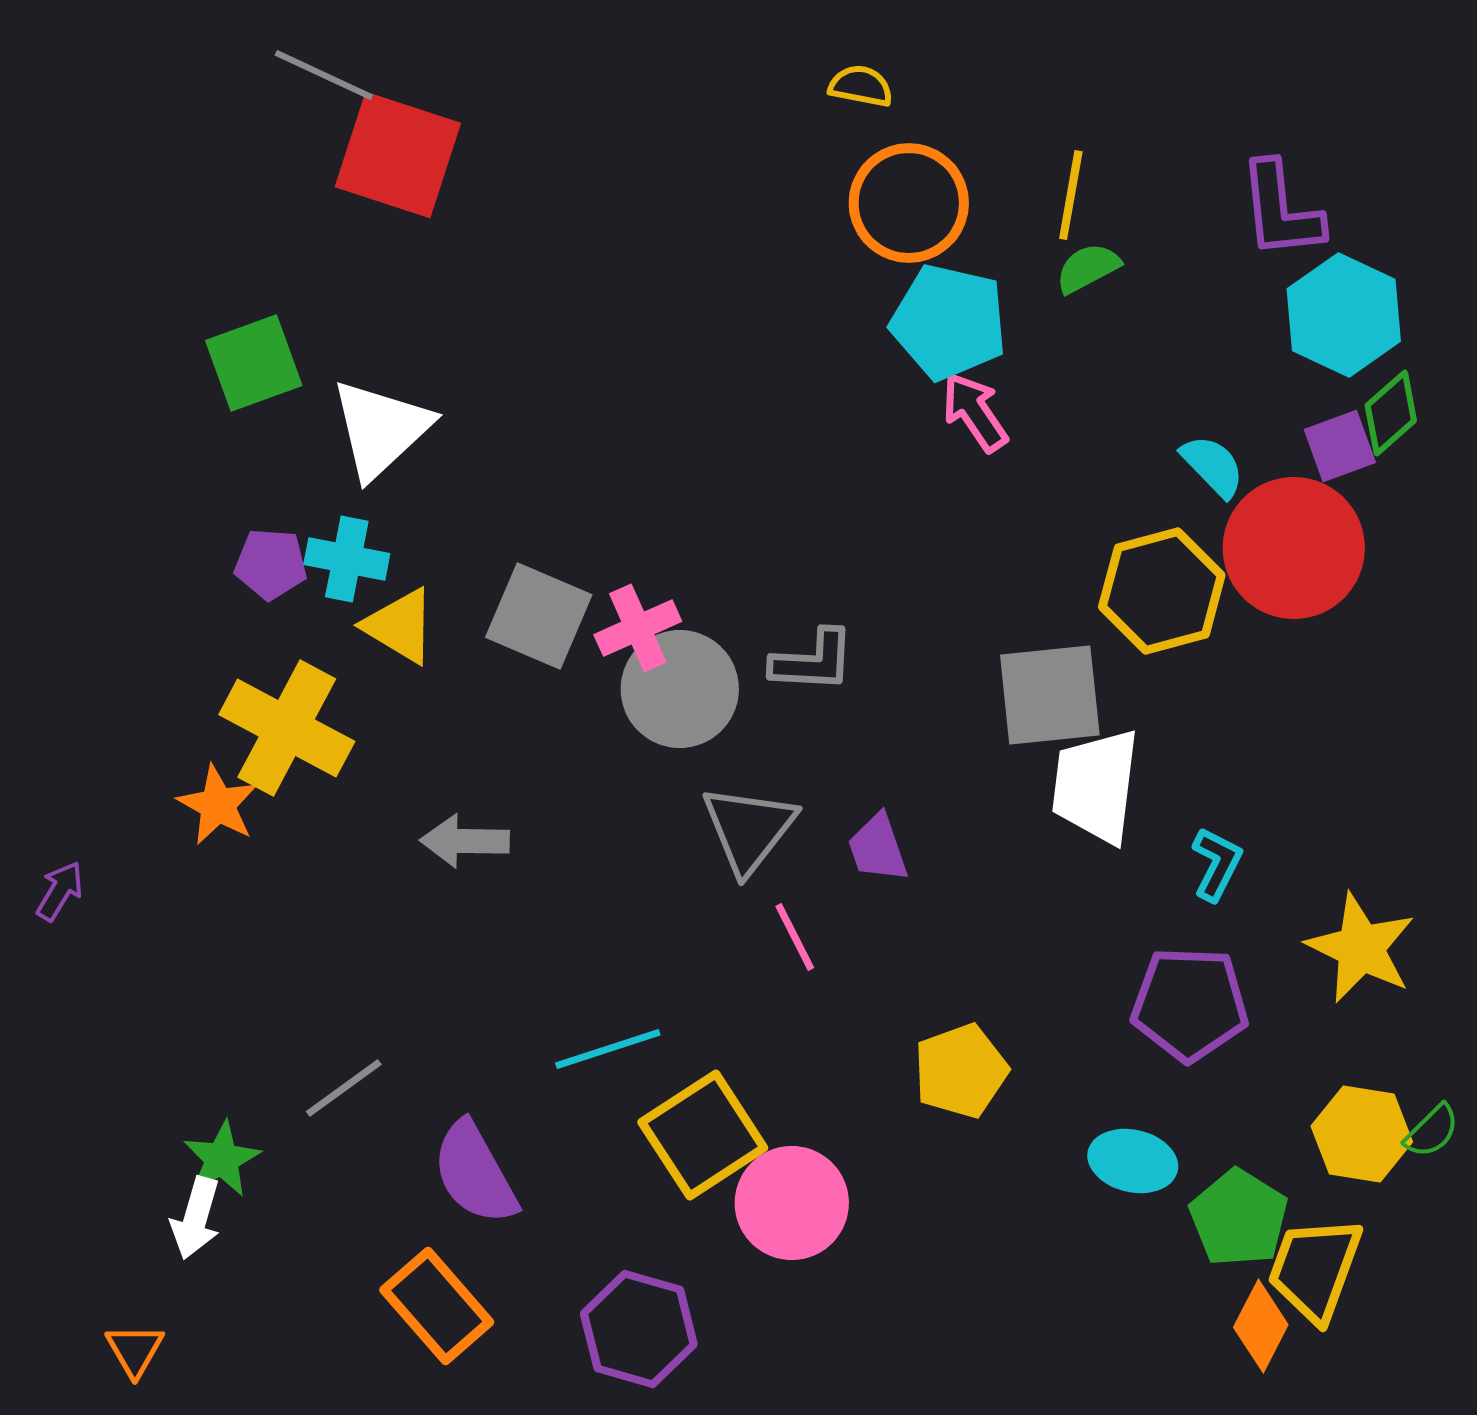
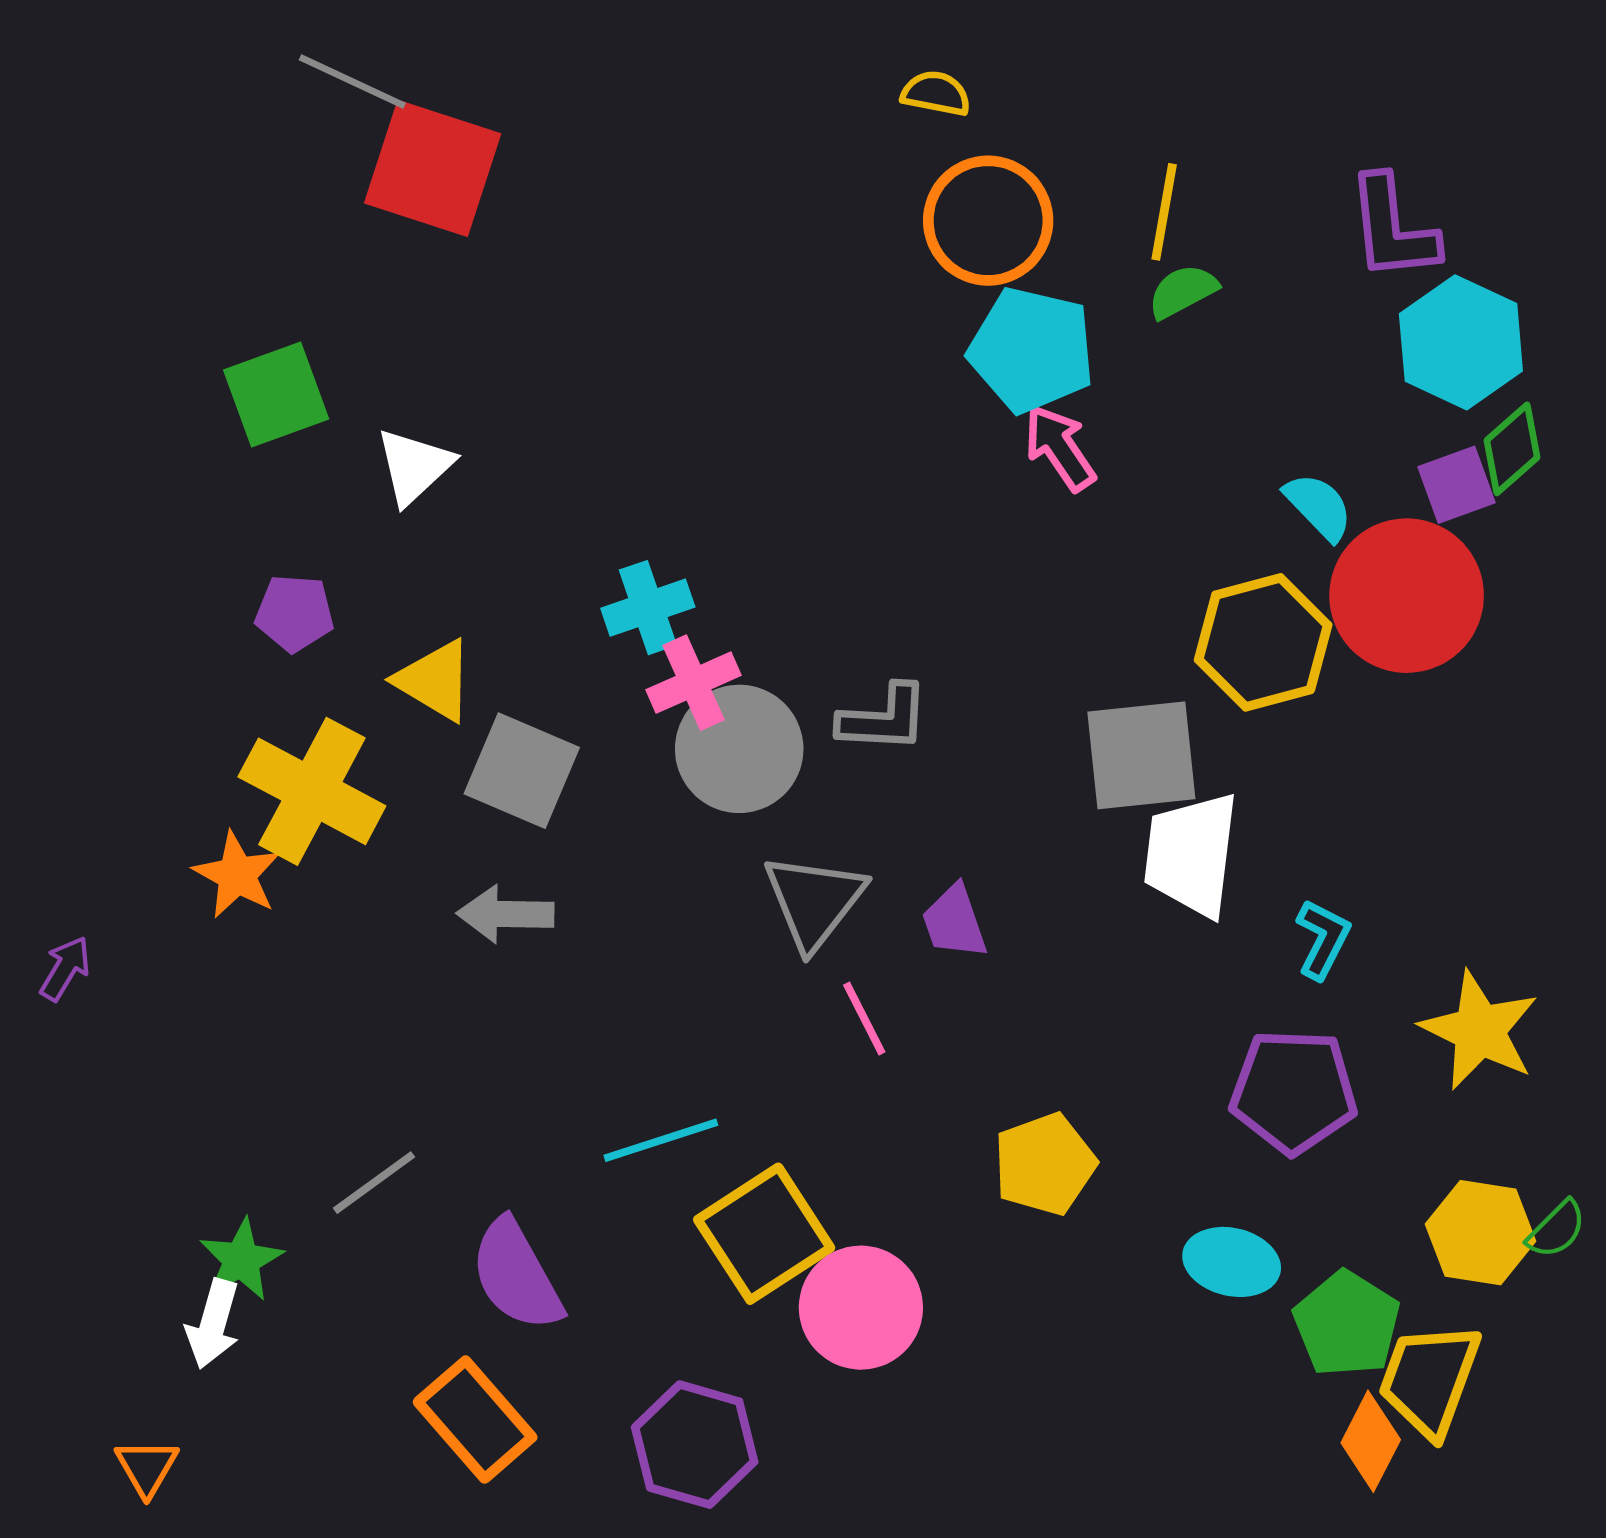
white triangle: (381, 429) -> (414, 466), size x0.7
cyan cross: (347, 559) -> (648, 608), moved, turned -30
gray square: (539, 616) -> (522, 771), moved

